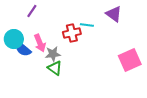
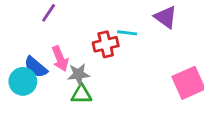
cyan circle: (14, 39) -> (23, 81), moved
green triangle: (55, 68) -> (81, 94), turned -35

